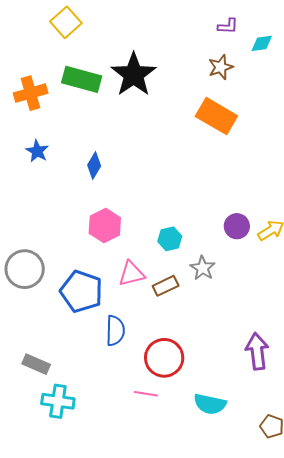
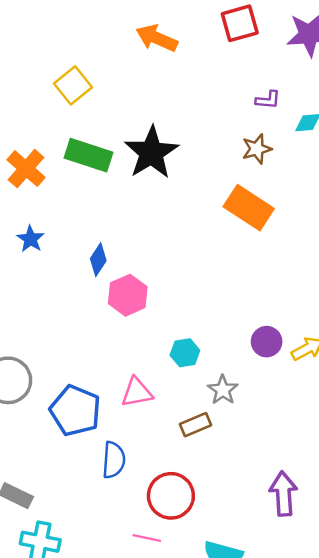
orange cross: (31, 93) -> (26, 169), turned -36
pink hexagon: (105, 226) -> (128, 295), moved
brown rectangle: (166, 286) -> (195, 425), moved

